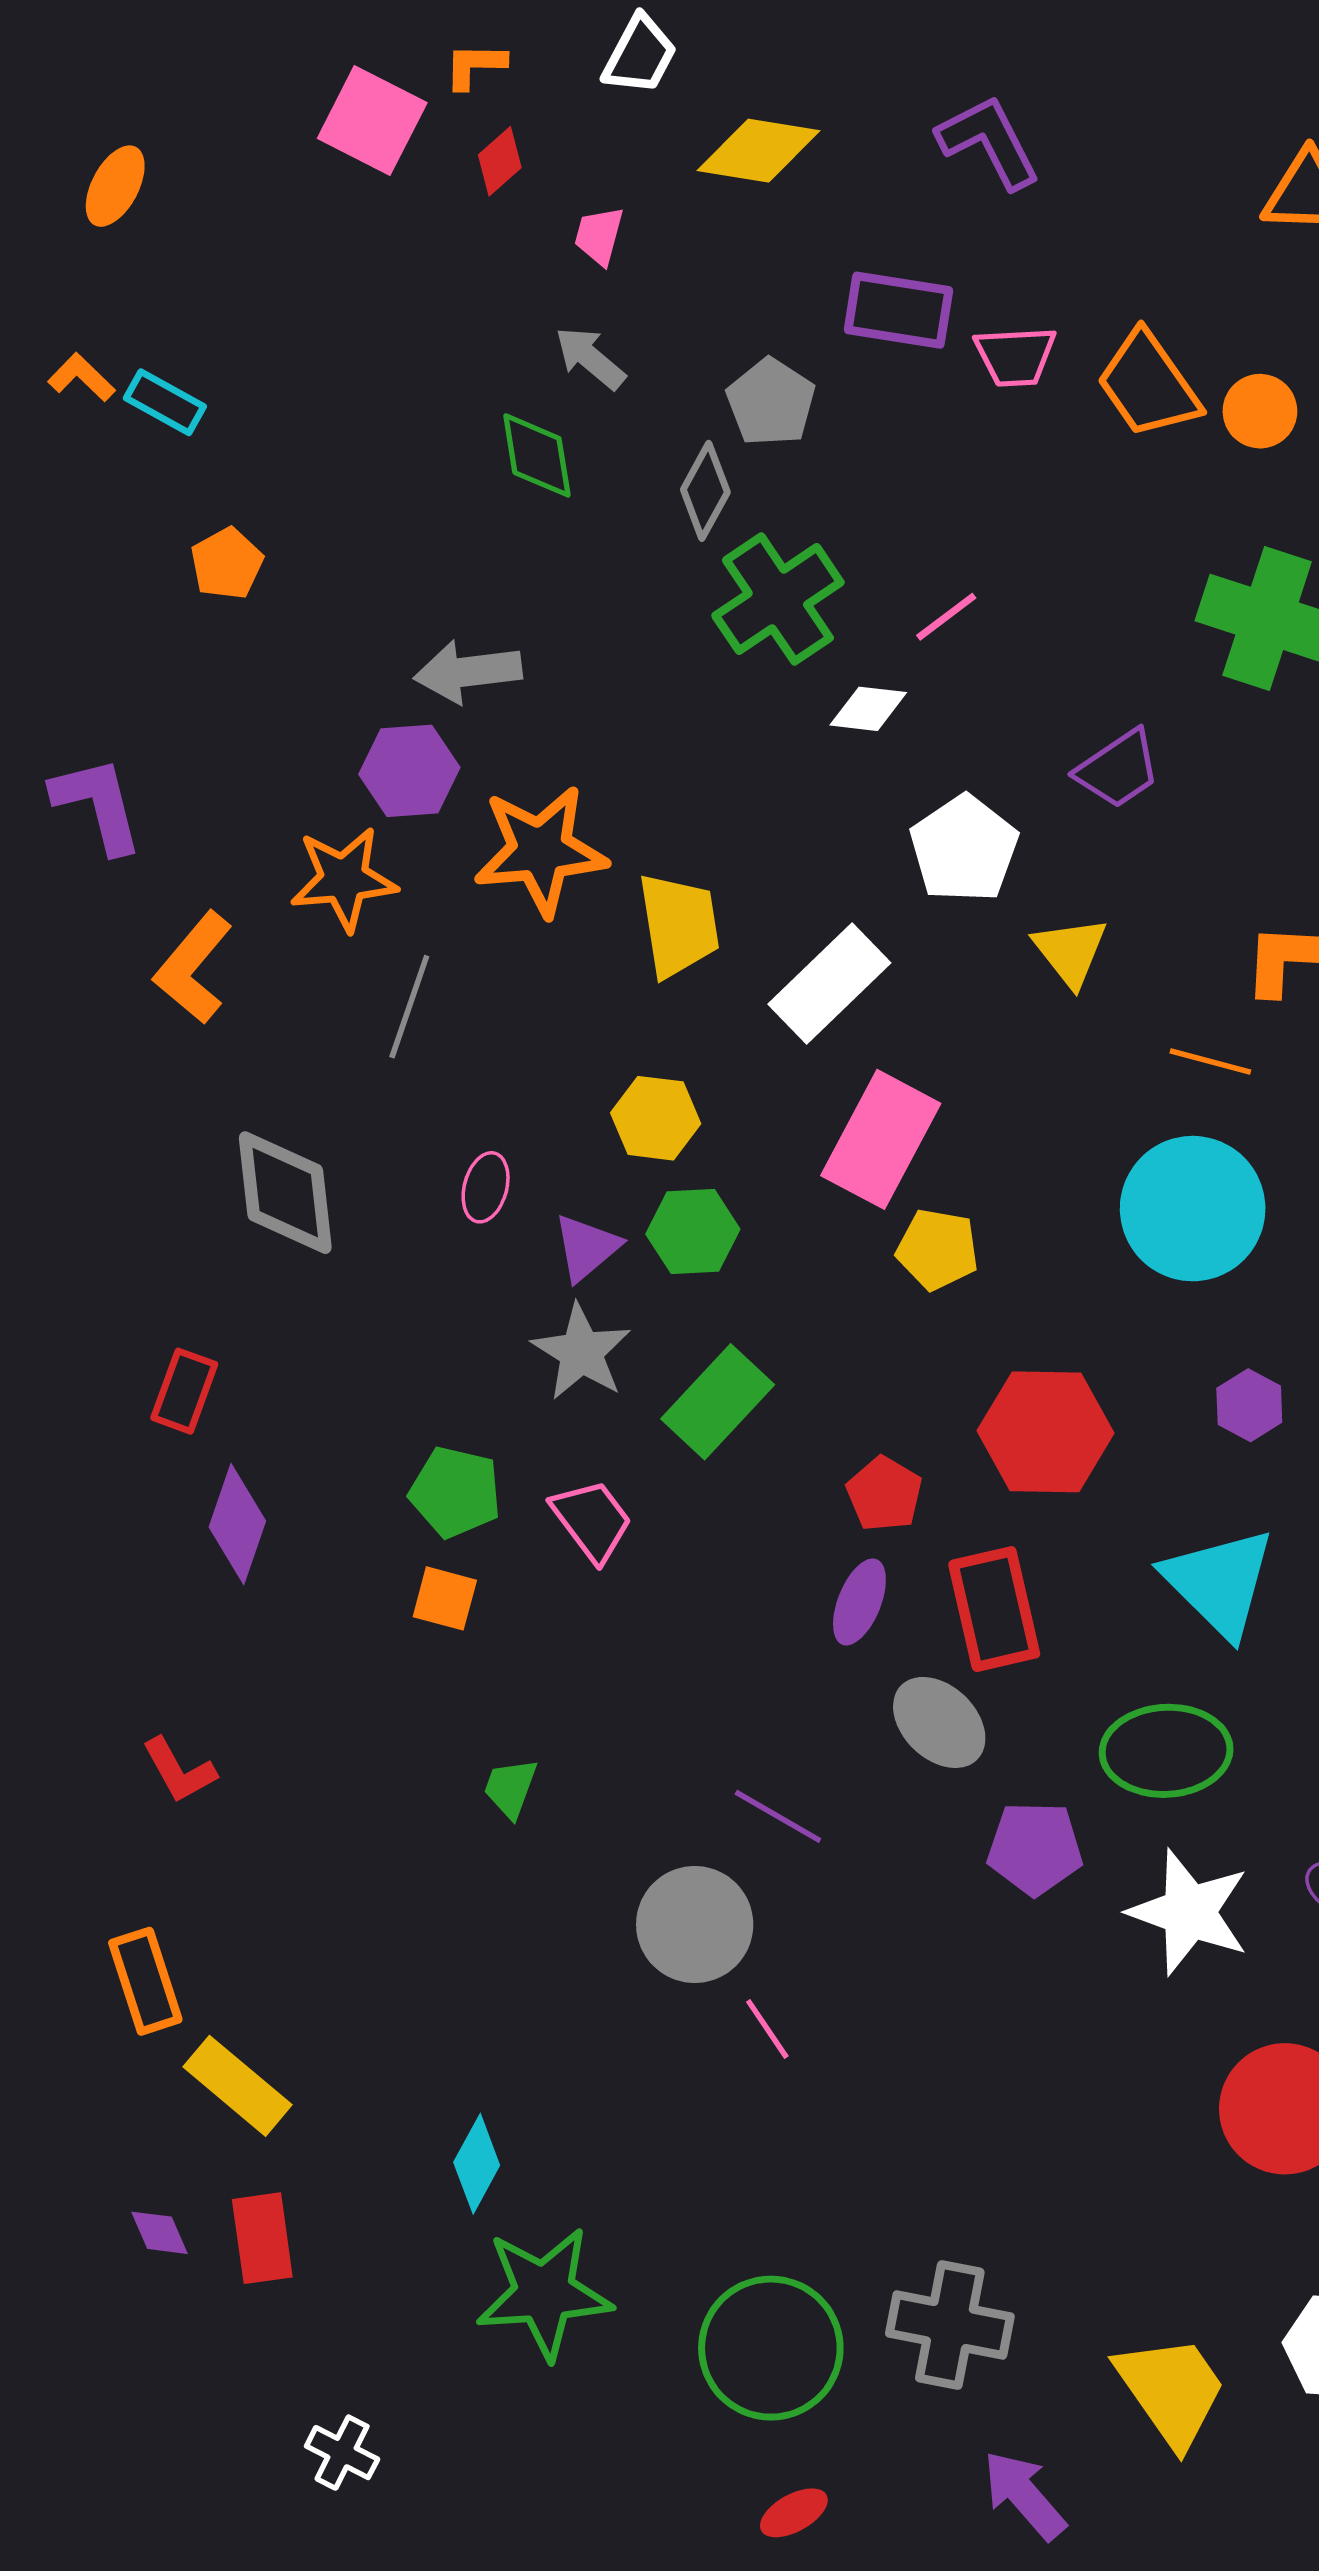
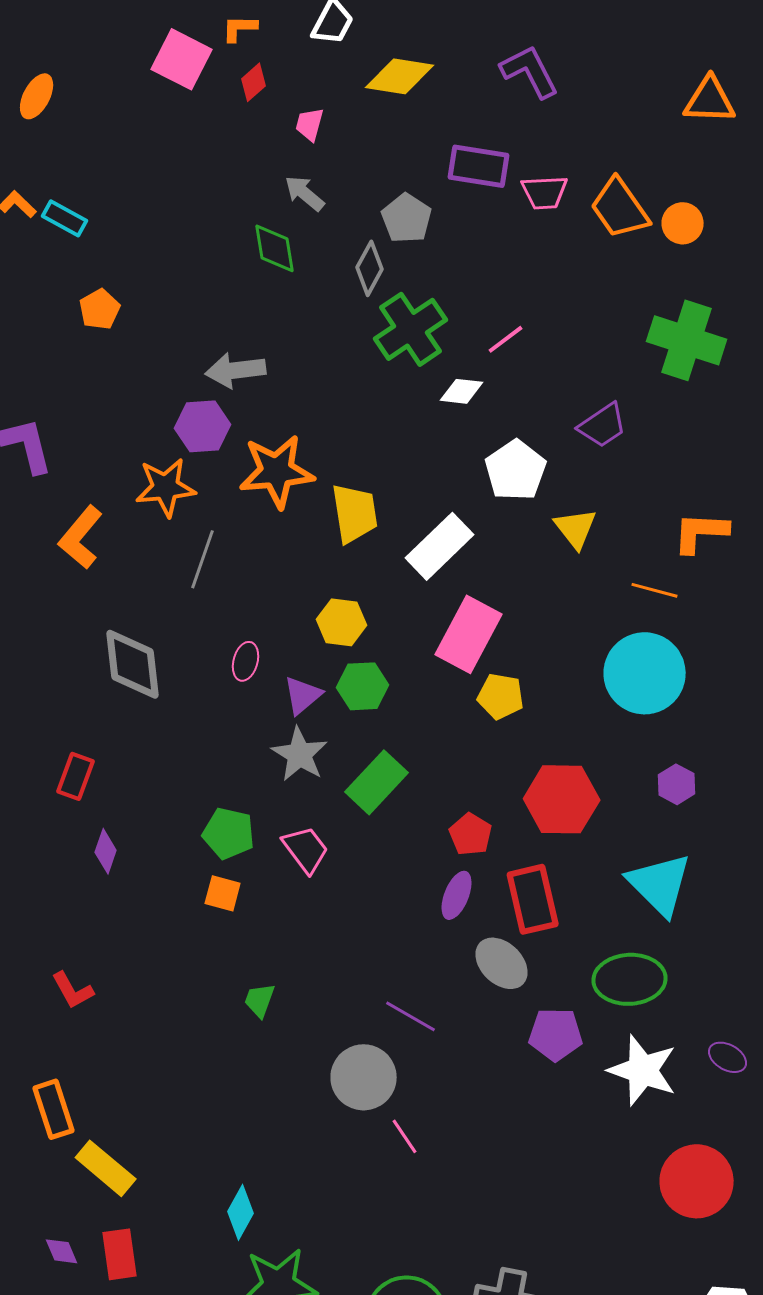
purple diamond: (237, 1524) -> (106, 851), size x0.7

